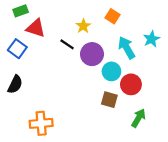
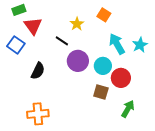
red triangle: (36, 28) -> (33, 26), turned 36
cyan star: (152, 39) -> (140, 45), moved
purple circle: (92, 54) -> (78, 61), moved
black semicircle: (15, 84) -> (38, 71), moved

